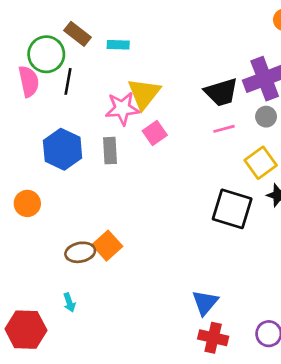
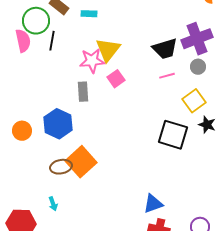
blue hexagon: (63, 149) -> (58, 124), moved
orange square: (107, 246) -> (81, 162), size x1.4
blue triangle: (205, 302) -> (153, 204), turned 30

